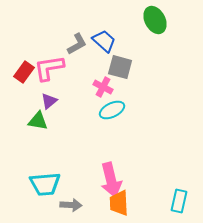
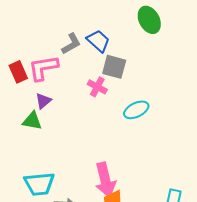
red rectangle: (24, 72) -> (18, 72), turned -60
cyan ellipse: (112, 110) -> (136, 110), moved

